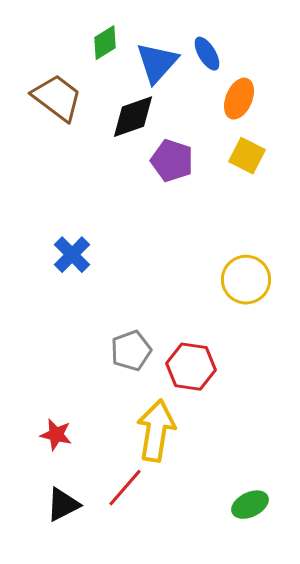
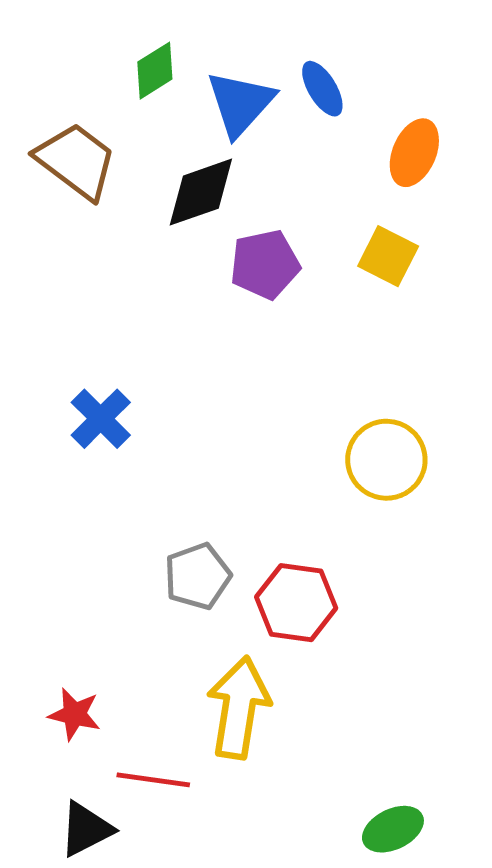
orange ellipse: (239, 99) -> (414, 153), moved
purple pentagon: (172, 161) -> (265, 264), turned -30
red line: (125, 488) -> (153, 780), moved, turned 57

